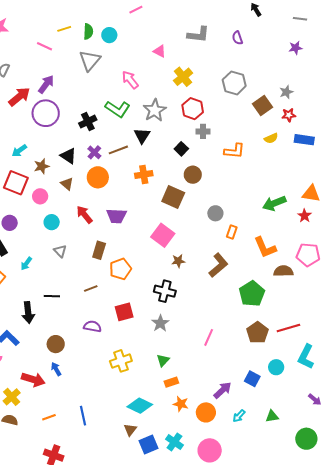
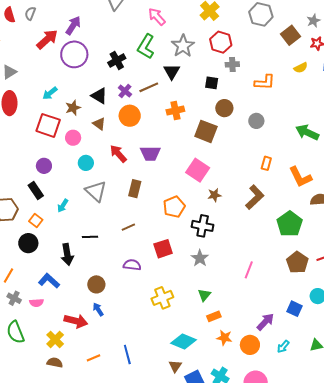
green L-shape: (118, 109) -> (146, 46), turned 90
black square: (181, 149) -> (212, 83), turned -32
green arrow: (274, 203) -> (307, 132), turned 50
gray circle: (215, 213) -> (256, 121), moved
gray triangle: (60, 251) -> (96, 191), size x1.6
orange pentagon: (120, 269) -> (174, 207), moved

